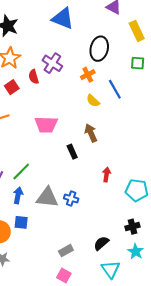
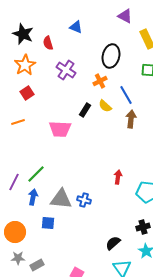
blue triangle: (63, 18) -> (76, 27), size x0.6
red semicircle: (34, 77) -> (48, 43), moved
brown arrow: (91, 133) -> (131, 119), moved, turned 30
black rectangle: (72, 152) -> (85, 110), moved, turned 56
blue square: (21, 222) -> (48, 223), moved
gray rectangle: (66, 251) -> (37, 265), moved

